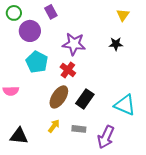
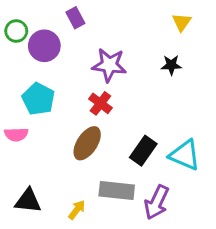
green circle: (14, 13) -> (16, 31), moved
cyan pentagon: (37, 62) -> (38, 99), moved
black rectangle: (85, 99) -> (143, 151), moved
yellow arrow: (54, 126) -> (77, 210), moved
gray rectangle: (79, 129) -> (117, 191), size x1.6

